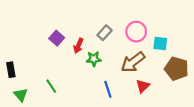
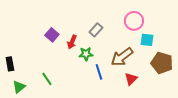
pink circle: (136, 32) -> (134, 21), moved
blue line: (108, 89) -> (99, 72), moved
green triangle: (21, 95) -> (19, 87), turned 32

